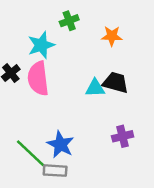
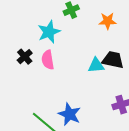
pink semicircle: (38, 78) -> (48, 60), size x0.7

